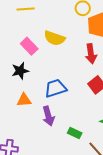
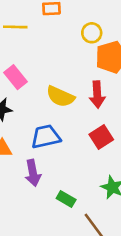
yellow semicircle: (55, 38) -> (60, 97), moved

